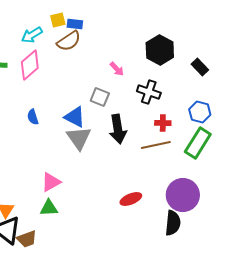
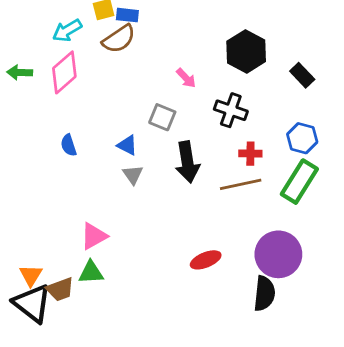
blue triangle: (75, 117) -> (127, 145), size x0.7
gray triangle: (79, 138) -> (133, 175), size x0.6
brown trapezoid: (27, 239) -> (60, 289), moved

